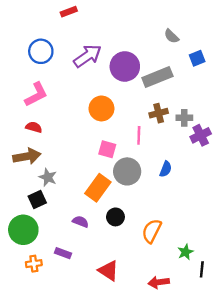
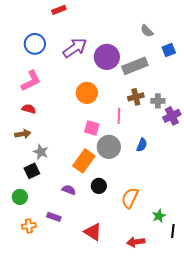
brown arrow: (27, 156) -> (23, 134), size x0.7
green circle: (23, 230) -> (20, 197), size x0.6

